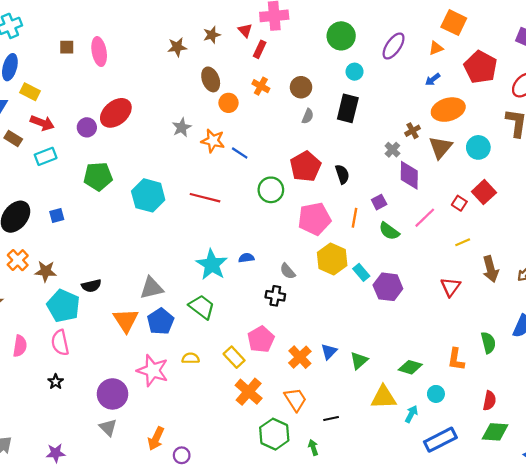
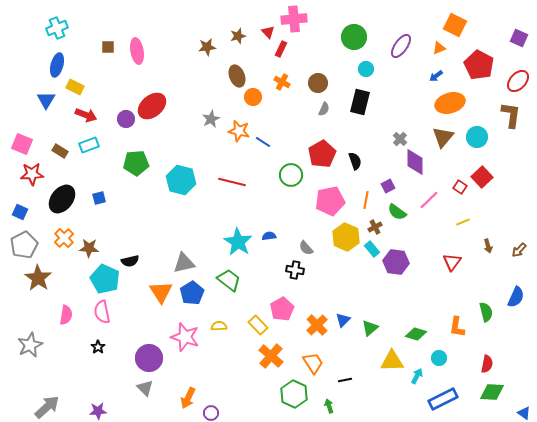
brown cross: (413, 131) -> (375, 227), moved
brown rectangle: (13, 139) -> (60, 151), moved
brown arrow: (491, 269) -> (488, 246), size x0.6

